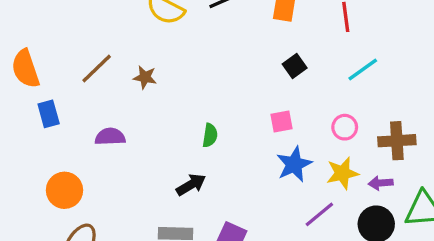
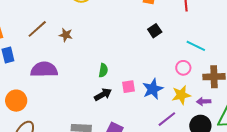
cyan line: (363, 70) -> (196, 46), moved, turned 60
pink square: (281, 122) -> (128, 87), moved
purple semicircle: (110, 137) -> (44, 70), size x1.5
black arrow: (191, 185) -> (103, 94), moved

